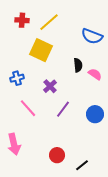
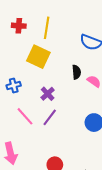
yellow line: (49, 22) -> (47, 28), turned -40
purple line: (63, 109) -> (50, 117), moved

